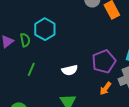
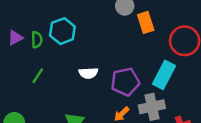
white semicircle: (70, 70) -> (88, 73), moved

